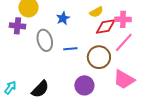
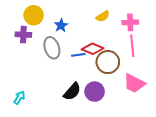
blue star: (63, 18) -> (61, 25), moved
red diamond: (106, 26) -> (93, 49), moved, turned 35
pink line: (124, 42) -> (132, 46), turned -45
black semicircle: (40, 89) -> (72, 92), moved

